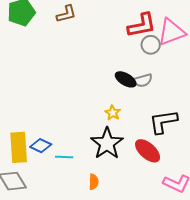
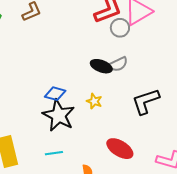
black star: (107, 143) -> (59, 115), moved
blue diamond: (41, 146) -> (55, 94), moved
red ellipse: (148, 151) -> (120, 149), moved

